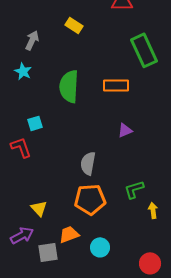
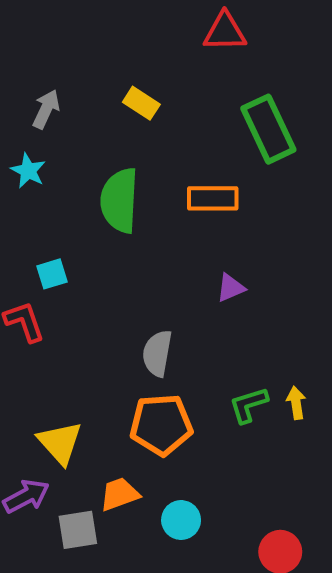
yellow rectangle: (74, 25) -> (141, 103), moved
yellow triangle: (39, 208) -> (60, 443), size x1.4
yellow arrow: (153, 210) -> (296, 403), moved

